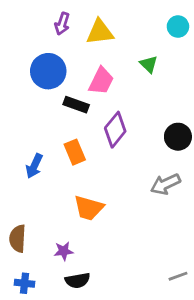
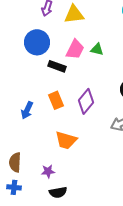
green triangle: (149, 64) -> (97, 49), moved, turned -32
purple diamond: (115, 130) -> (86, 101), moved
blue cross: (25, 283) -> (14, 187), moved

